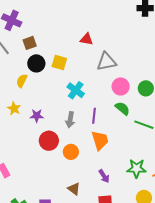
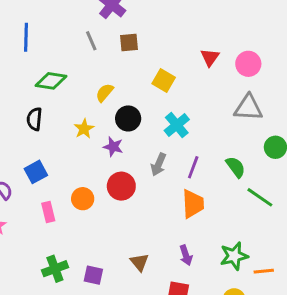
red triangle: (86, 39) -> (210, 57), turned 40
gray triangle: (106, 62) -> (248, 108), moved
black circle: (36, 63) -> (128, 118), moved
pink circle: (121, 86) -> (248, 64), moved
orange circle: (71, 152) -> (83, 199), moved
green star: (136, 168) -> (234, 256), turned -30

